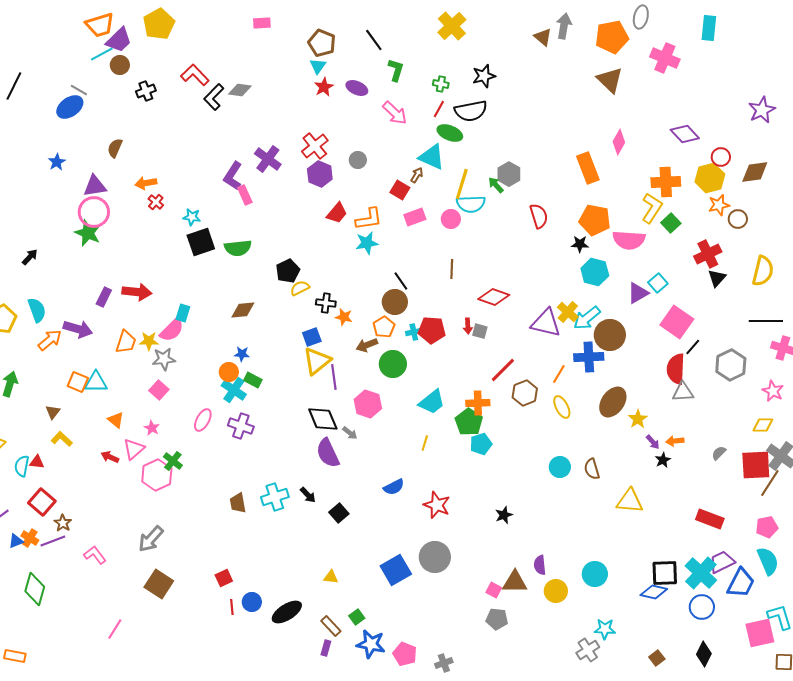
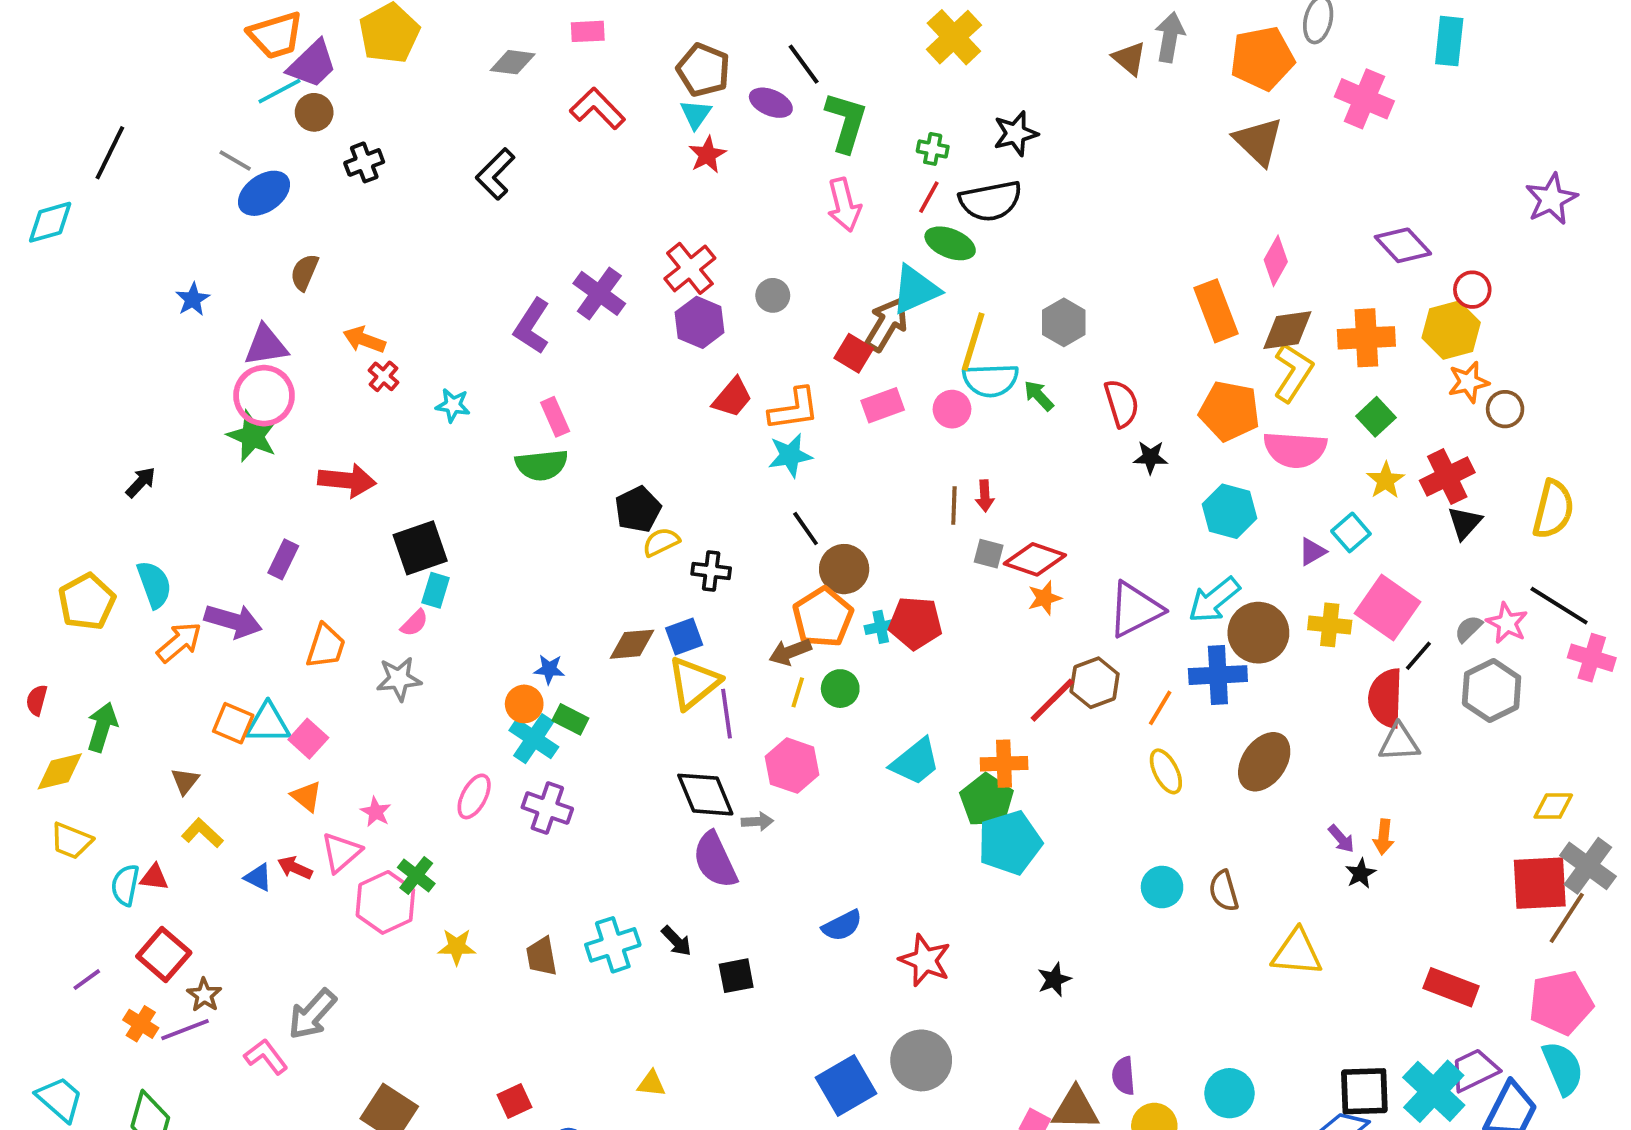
green L-shape: (396, 70) -> (846, 122), size x1.4
red L-shape: (195, 75) -> (597, 108), moved
purple ellipse: (357, 88) -> (771, 103), moved
gray diamond: (240, 90) -> (513, 62), moved
blue ellipse: (70, 107) -> (264, 193), moved
pink arrow: (395, 113) -> (844, 205), turned 32
cyan triangle: (432, 157) -> (915, 290), turned -48
brown diamond: (755, 172) -> (1287, 330), moved
brown arrow: (417, 175) -> (886, 324), size x1.8
orange arrow: (146, 183) -> (364, 340), turned 30
green arrow: (496, 185) -> (1039, 396), moved
pink rectangle: (245, 195) -> (555, 417), moved
yellow L-shape: (652, 208) -> (1293, 372), moved
black square: (201, 242) -> (420, 548), moved
black star: (580, 244) -> (1150, 457), moved
black line: (401, 281) -> (806, 529), moved
red arrow: (137, 292) -> (347, 480), moved
purple triangle: (638, 293) -> (1312, 552), size x0.7
brown diamond: (243, 310) -> (632, 644), moved
yellow cross: (568, 312) -> (1330, 625), moved, turned -35
orange star: (344, 317) -> (1044, 598), moved, turned -30
black line: (766, 321) -> (1559, 606), turned 32
purple triangle: (546, 323) -> (1135, 610), turned -40
red arrow: (468, 326) -> (985, 496), moved
orange pentagon: (384, 327) -> (823, 617), size x1.4
pink semicircle: (172, 330) -> (414, 623), size x0.6
gray square: (480, 331) -> (989, 554), moved
yellow star: (149, 341) -> (457, 947), moved
green circle: (393, 364) -> (840, 689), size x0.7
pink square: (159, 390) -> (308, 739), moved
pink star: (773, 391) -> (1507, 623), moved
brown hexagon: (525, 393) -> (1095, 683), moved
yellow star: (638, 419) -> (1386, 480), moved
gray arrow: (350, 433) -> (757, 821), turned -42
orange arrow: (675, 441) -> (1384, 837), turned -78
yellow line: (425, 443) -> (798, 692), moved
cyan pentagon: (481, 444) -> (1010, 843), size x1.5
gray semicircle: (719, 453) -> (1468, 629), moved
black square: (339, 513) -> (736, 976), turned 30
pink pentagon: (767, 527) -> (1561, 1003), size x1.5
gray arrow: (151, 539) -> (312, 1014), moved
blue triangle: (16, 541) -> (258, 877), moved, turned 49
yellow triangle: (331, 577) -> (651, 1084), moved

